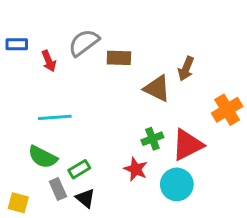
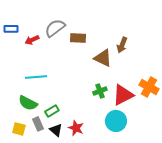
red arrow: (49, 61) -> (32, 40), turned 88
orange cross: (227, 110) -> (149, 87), moved, turned -30
red star: (136, 169) -> (76, 128), moved
yellow square: (18, 203) -> (19, 129), moved

